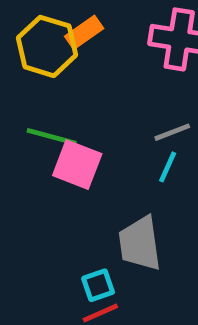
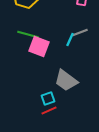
cyan line: (168, 167) -> (70, 40), moved
gray trapezoid: (140, 244) -> (66, 81), turned -45

